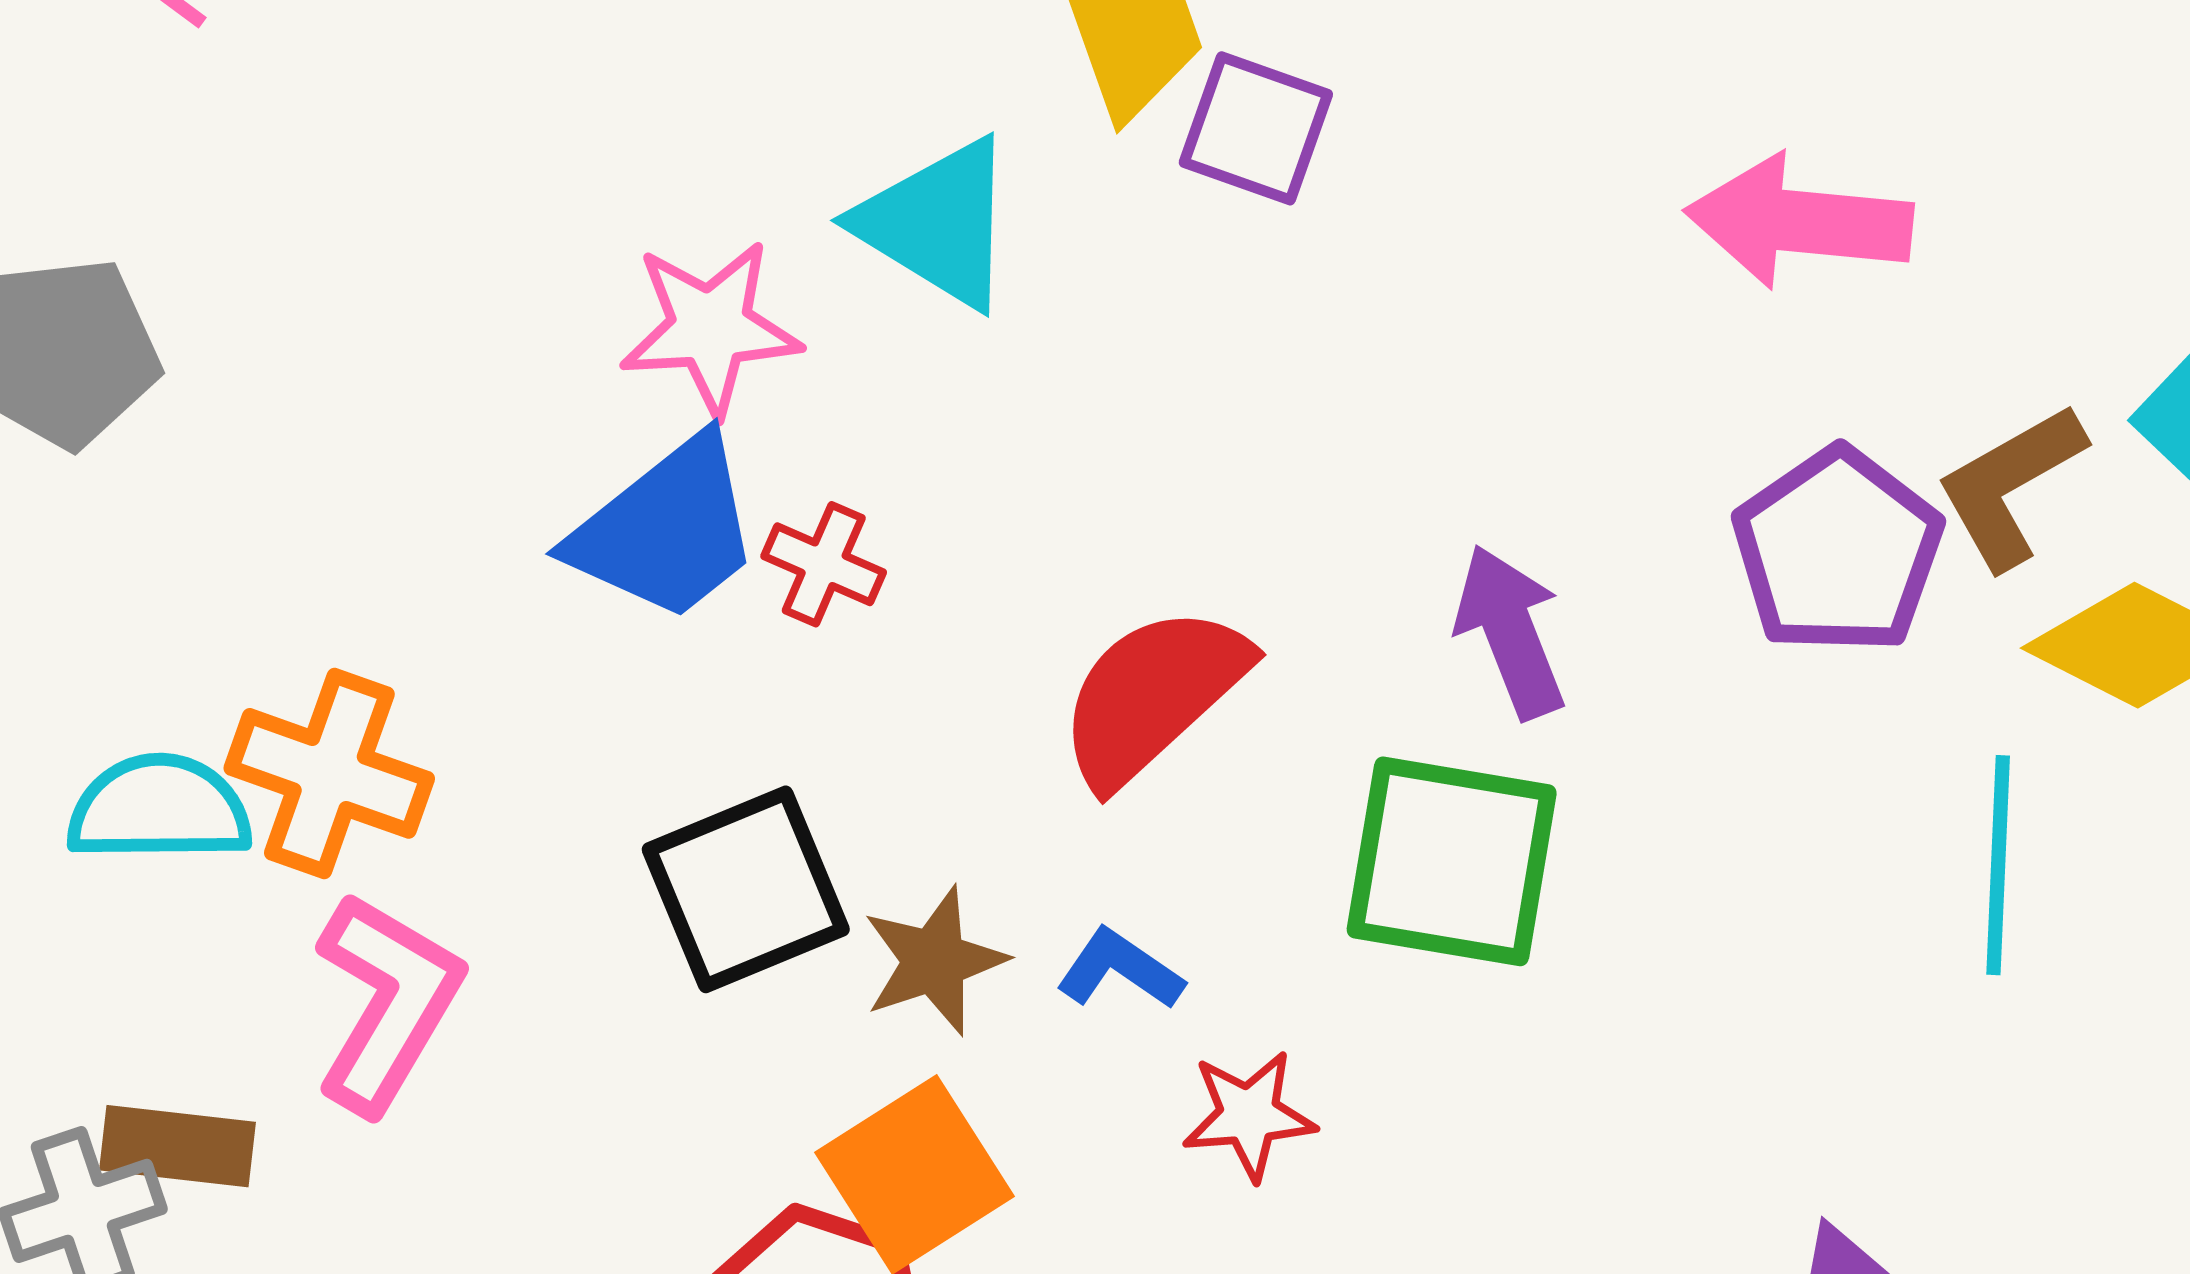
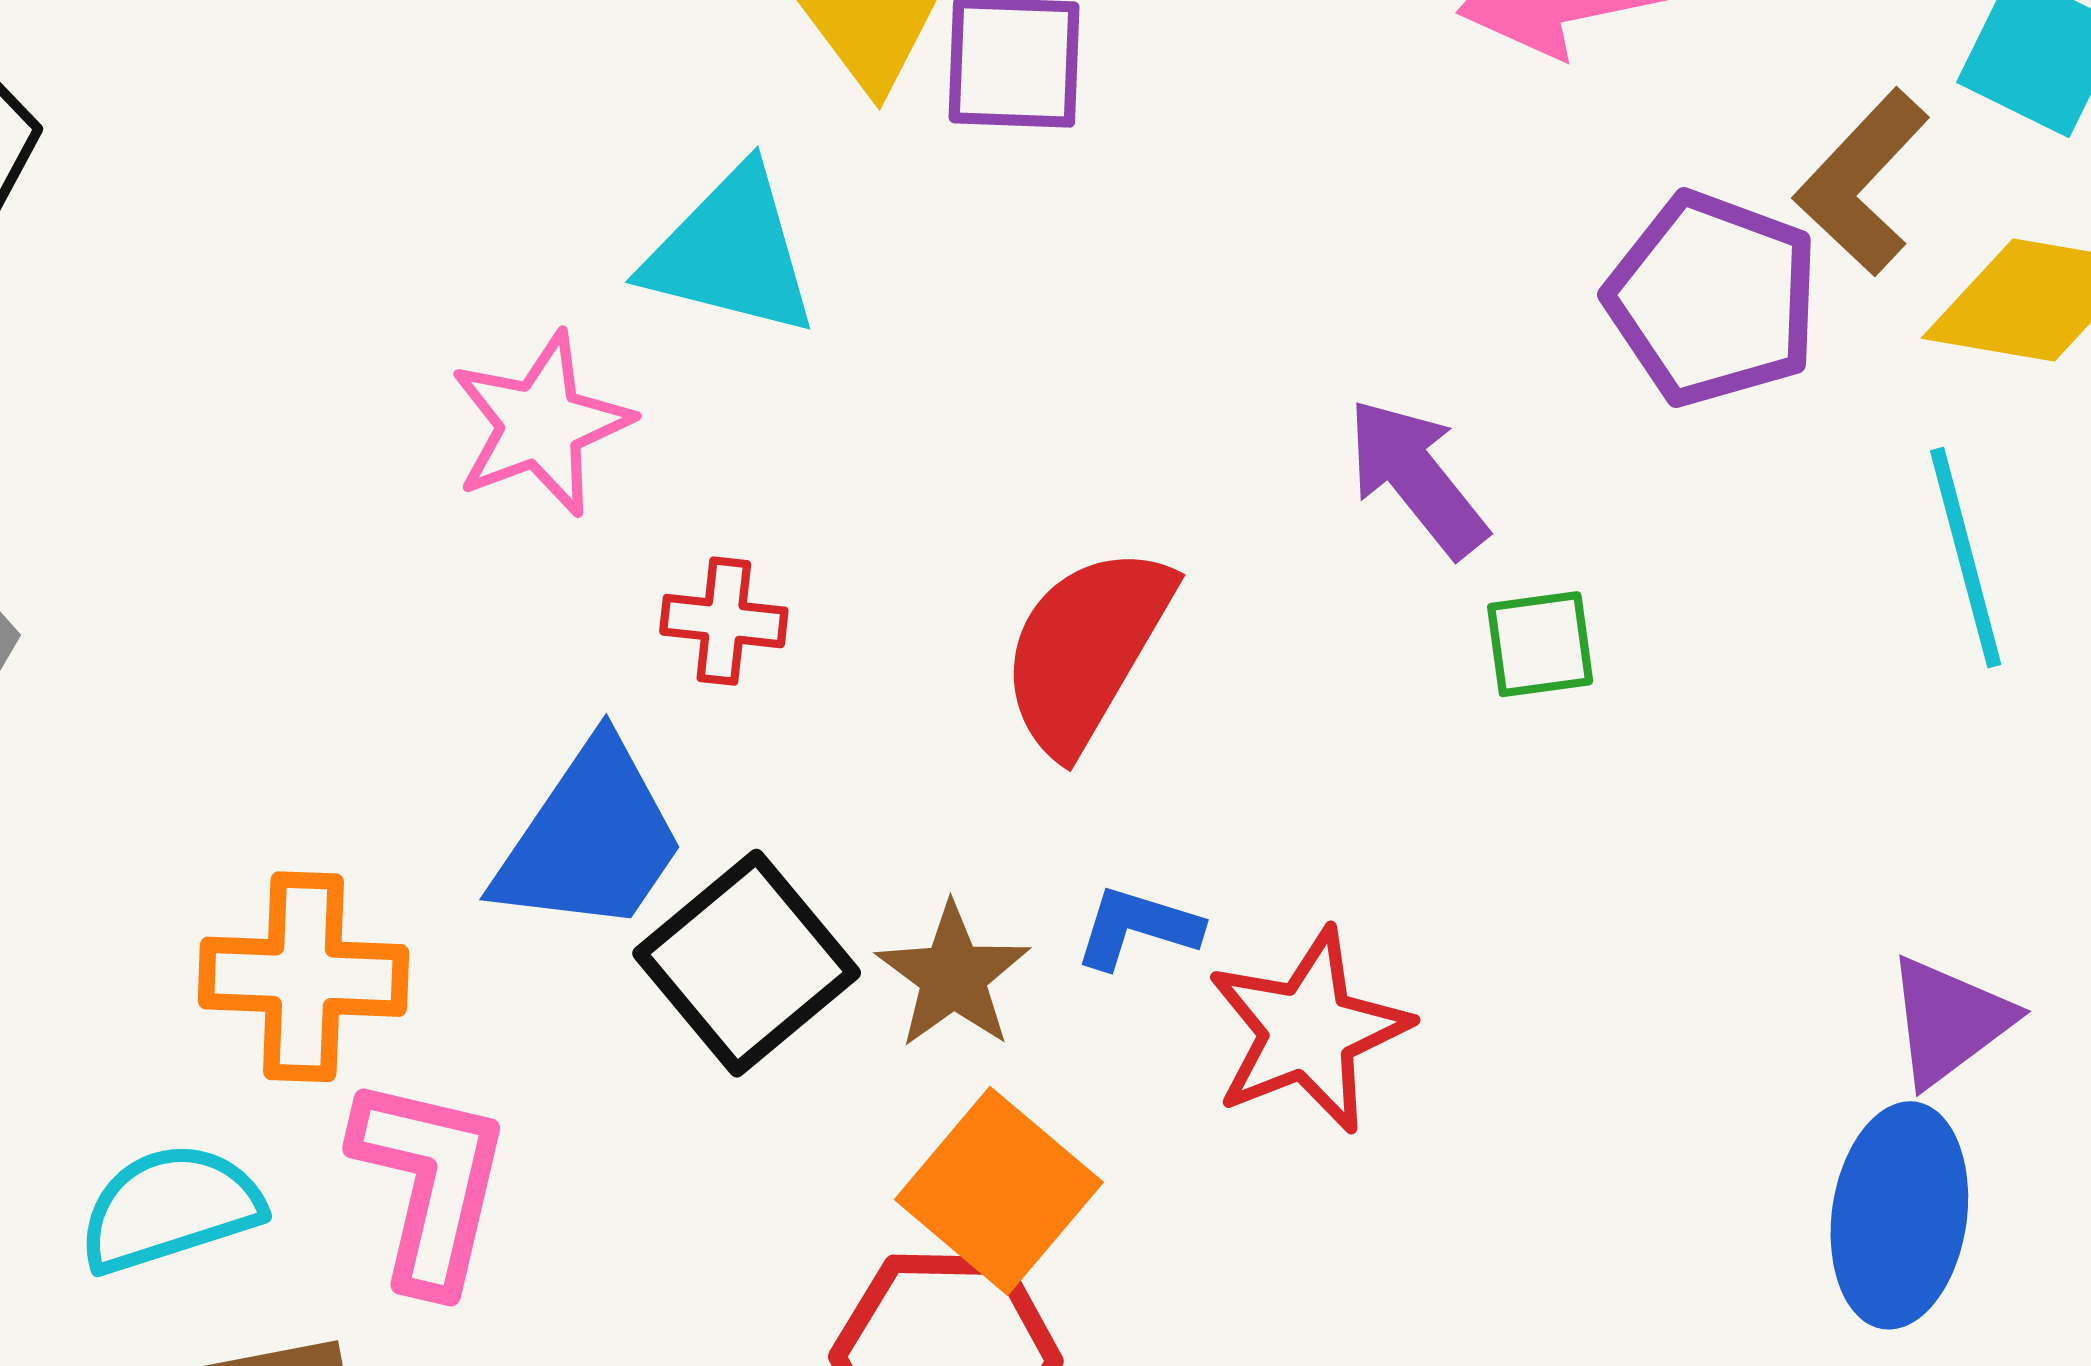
blue trapezoid: (666, 530) -> (590, 839), moved
cyan semicircle: (159, 809) -> (170, 1208), moved
green square: (1452, 861) -> (1540, 644), moved, size x0.5
red star: (1249, 1115) -> (1308, 1031), size x1.5

